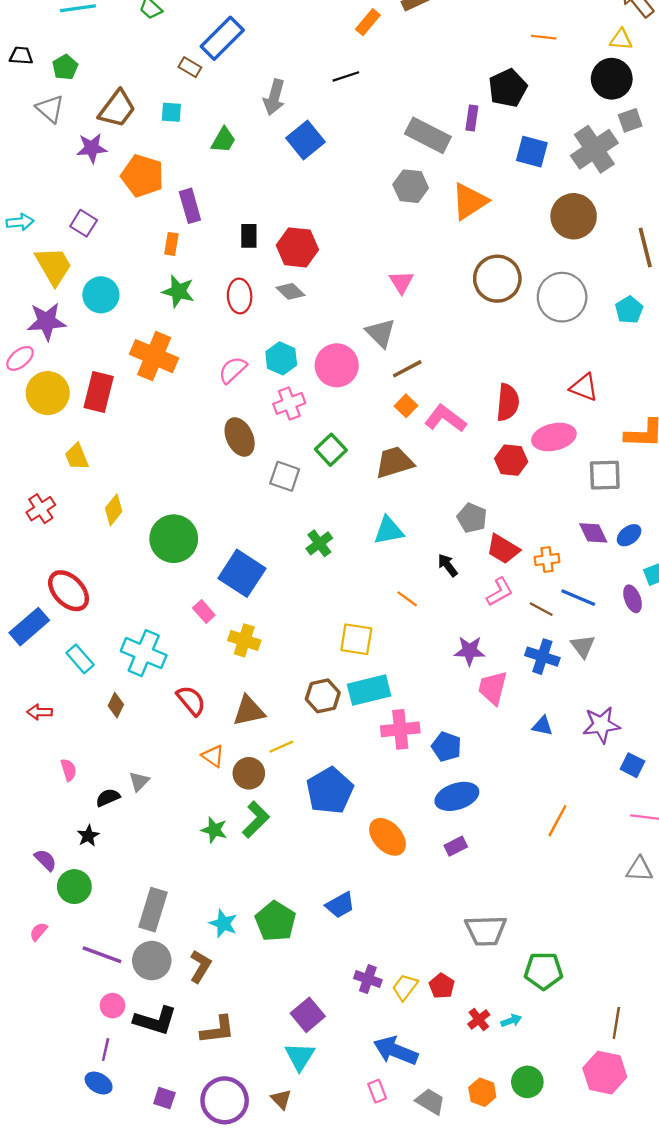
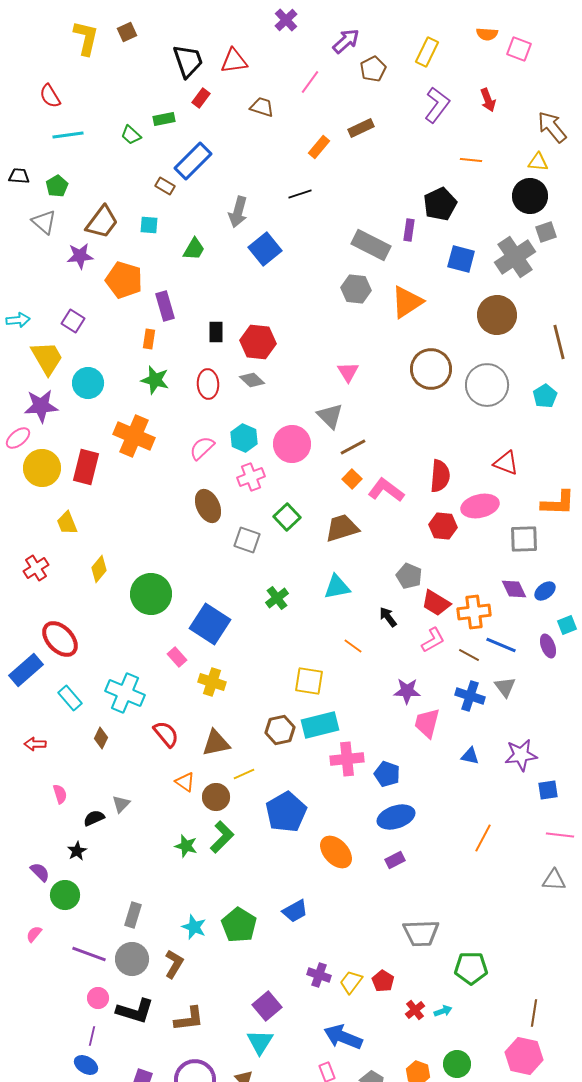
orange cross: (547, 559) -> (474, 612), size x1.5
blue square: (633, 765) -> (548, 790), turned -35
gray rectangle: (153, 910) -> (133, 915), size x0.7

